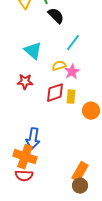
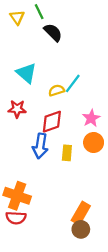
cyan line: (73, 43) -> (73, 83), moved
pink star: (72, 72) -> (91, 118), moved
yellow rectangle: (71, 97) -> (67, 153), moved
blue arrow: (33, 139) -> (40, 146), moved

